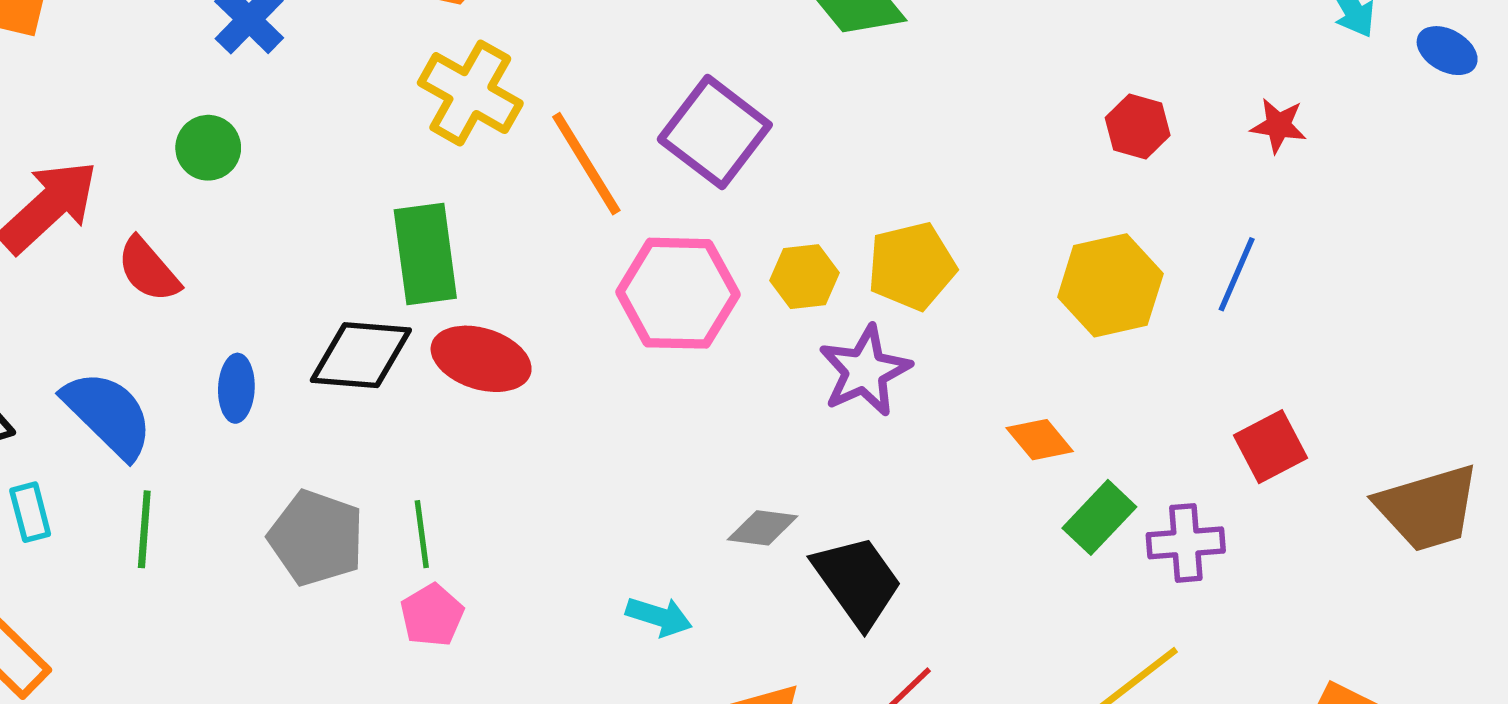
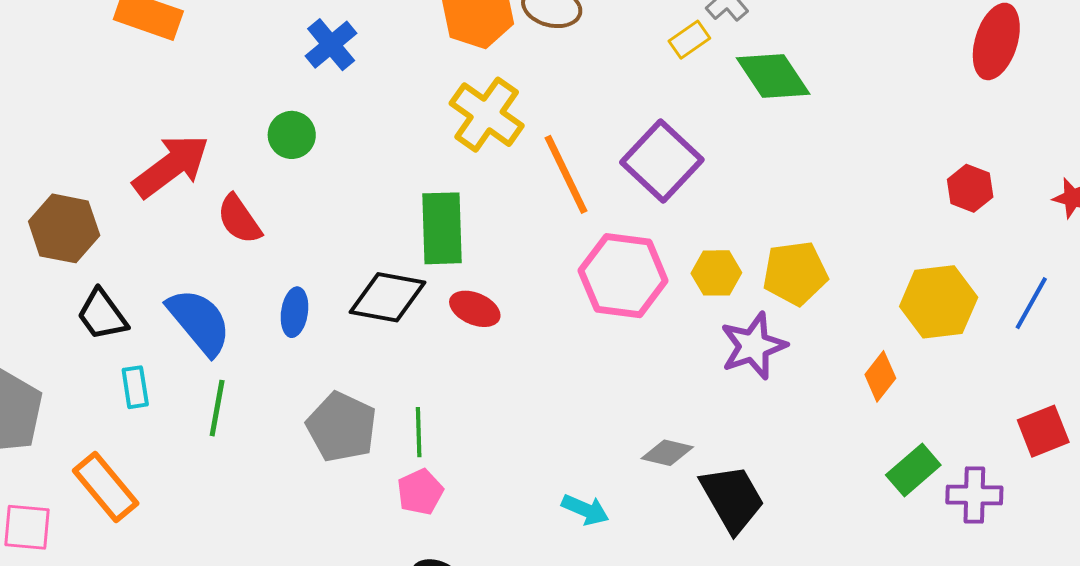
red ellipse: (481, 359) -> (475, 309), size x0.7
orange diamond: (1040, 440) -> (880, 376), moved, turned 72

